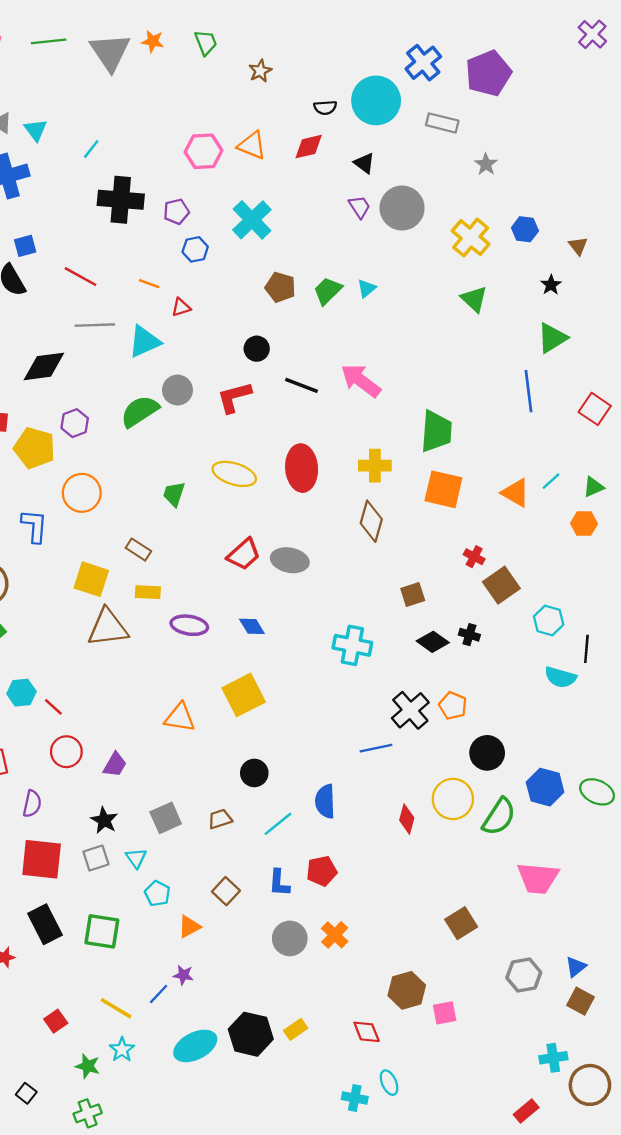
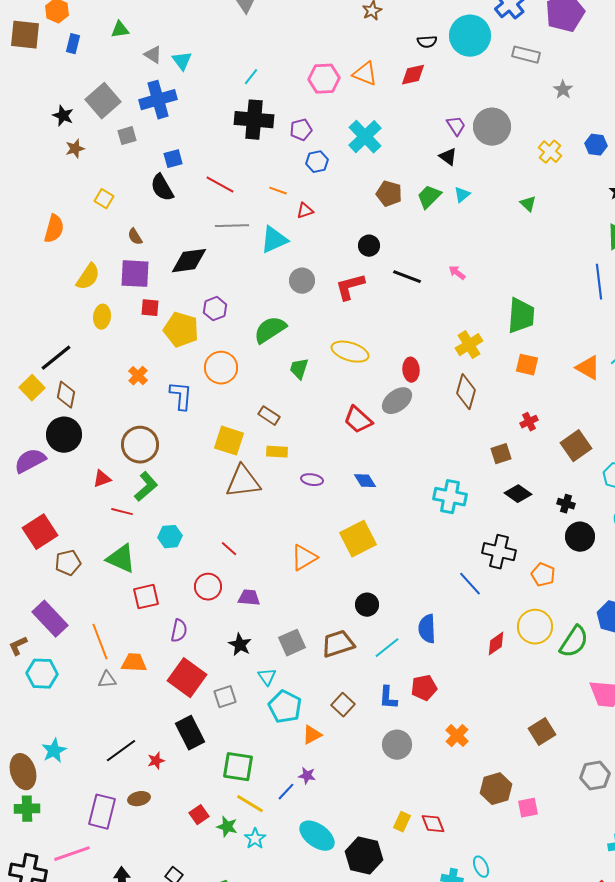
cyan line: (91, 149) -> (251, 77), moved
black triangle: (364, 163) -> (448, 157), moved
yellow cross: (471, 238) -> (550, 152), size x0.7
green triangle: (474, 299) -> (528, 204), moved, size x0.7
pink arrow: (361, 381) -> (457, 273), size x0.5
green semicircle: (140, 411) -> (270, 330), moved
yellow cross: (375, 466) -> (469, 345), turned -32
red ellipse: (302, 468) -> (411, 370), moved, size x0.6
orange square: (443, 489) -> (527, 365), size x0.7
red trapezoid: (244, 554) -> (358, 420), turned 84
red cross: (474, 557) -> (529, 422), moved, turned 36
gray ellipse: (290, 560) -> (397, 401), moved, turned -48
purple ellipse: (189, 625) -> (312, 480), size x0.7
black cross: (469, 635) -> (566, 504), moved
orange pentagon: (453, 706) -> (543, 575), moved
red line: (53, 707) -> (229, 549), moved
black cross: (410, 710) -> (499, 552), turned -36
orange triangle: (180, 717) -> (304, 558), turned -40
blue line: (376, 748) -> (470, 584), turned 60
black circle: (487, 753) -> (580, 537), moved
purple trapezoid: (115, 765) -> (249, 598), turned -115
brown trapezoid: (220, 819) -> (338, 644), size x1.6
red diamond: (407, 819) -> (496, 644), turned 40
gray square: (96, 858) -> (225, 697), moved
red square: (42, 859) -> (187, 678), turned 30
cyan pentagon: (157, 894) -> (285, 707), size x1.5
green square: (102, 931) -> (238, 767), moved
orange cross: (335, 935) -> (457, 736), moved
yellow rectangle: (296, 1029) -> (402, 822), turned -30
red diamond: (367, 1032) -> (433, 824), moved
black hexagon: (251, 1034) -> (364, 856), moved
cyan ellipse: (195, 1046) -> (317, 836), turned 63
green star: (88, 1066) -> (227, 827), moved

